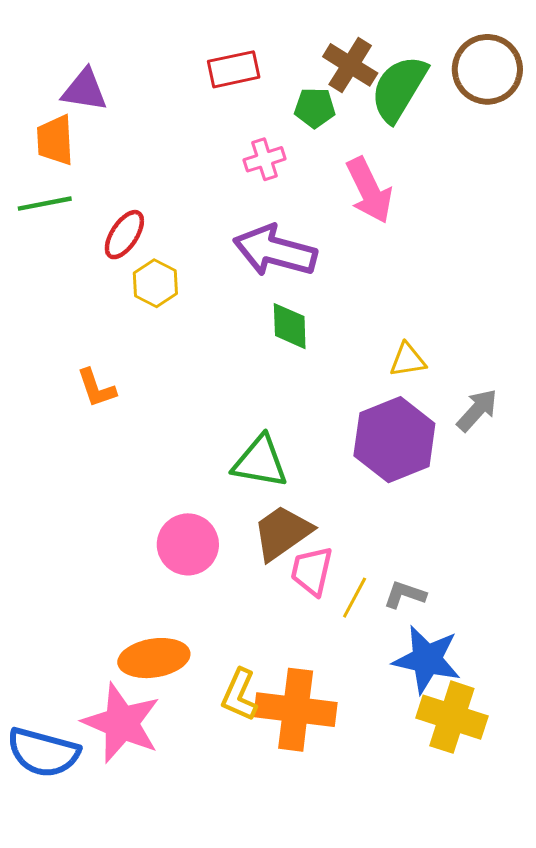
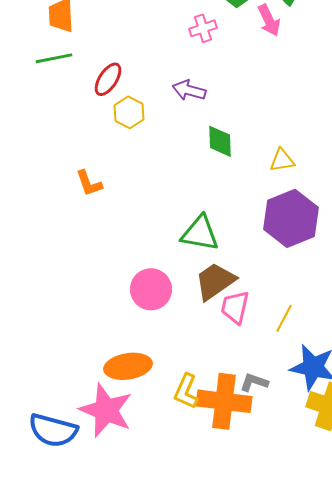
pink arrow: (369, 190) -> (269, 20), moved, size x0.7
purple arrow: (275, 251) -> (189, 90), moved, size x0.6
yellow triangle: (408, 360) -> (282, 160), moved
gray L-shape: (405, 595) -> (254, 382), moved
yellow line: (355, 598) -> (284, 318), moved

